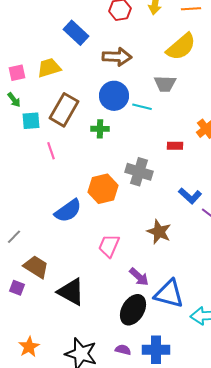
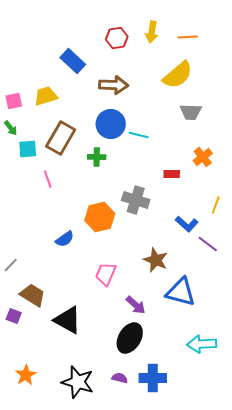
gray trapezoid: (165, 84) -> (191, 112), moved
blue semicircle: (68, 211) -> (65, 239), size x0.7
blue triangle: (169, 294) -> (181, 292), moved

